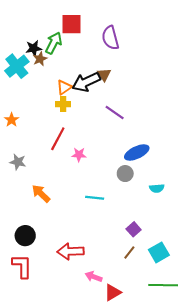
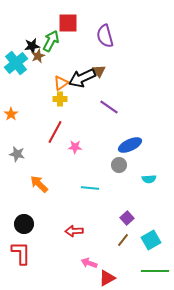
red arrow: (70, 251) -> (74, 231), moved, size x0.7

